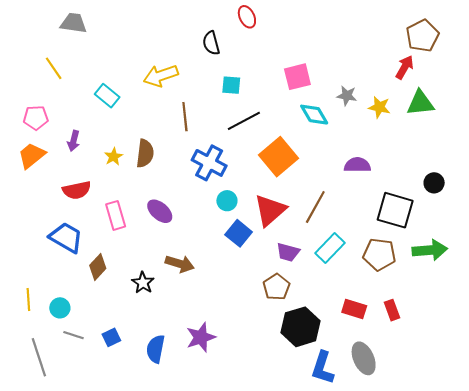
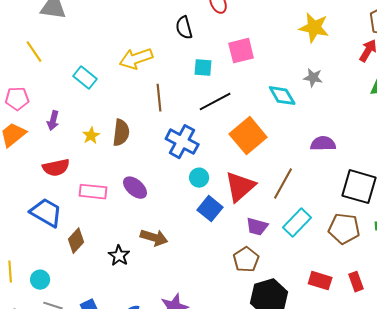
pink square: (297, 77) -> (241, 51), moved
yellow star: (379, 107) -> (314, 28), moved, size x1.4
pink rectangle: (116, 215) -> (93, 192), turned -68

